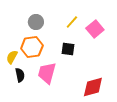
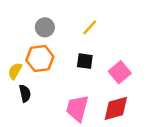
pink square: (95, 29) -> (120, 72), moved
pink trapezoid: (47, 73) -> (77, 108), moved

